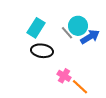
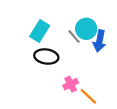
blue arrow: (90, 37) -> (99, 41), turned 132
pink cross: (64, 76) -> (71, 84), turned 32

